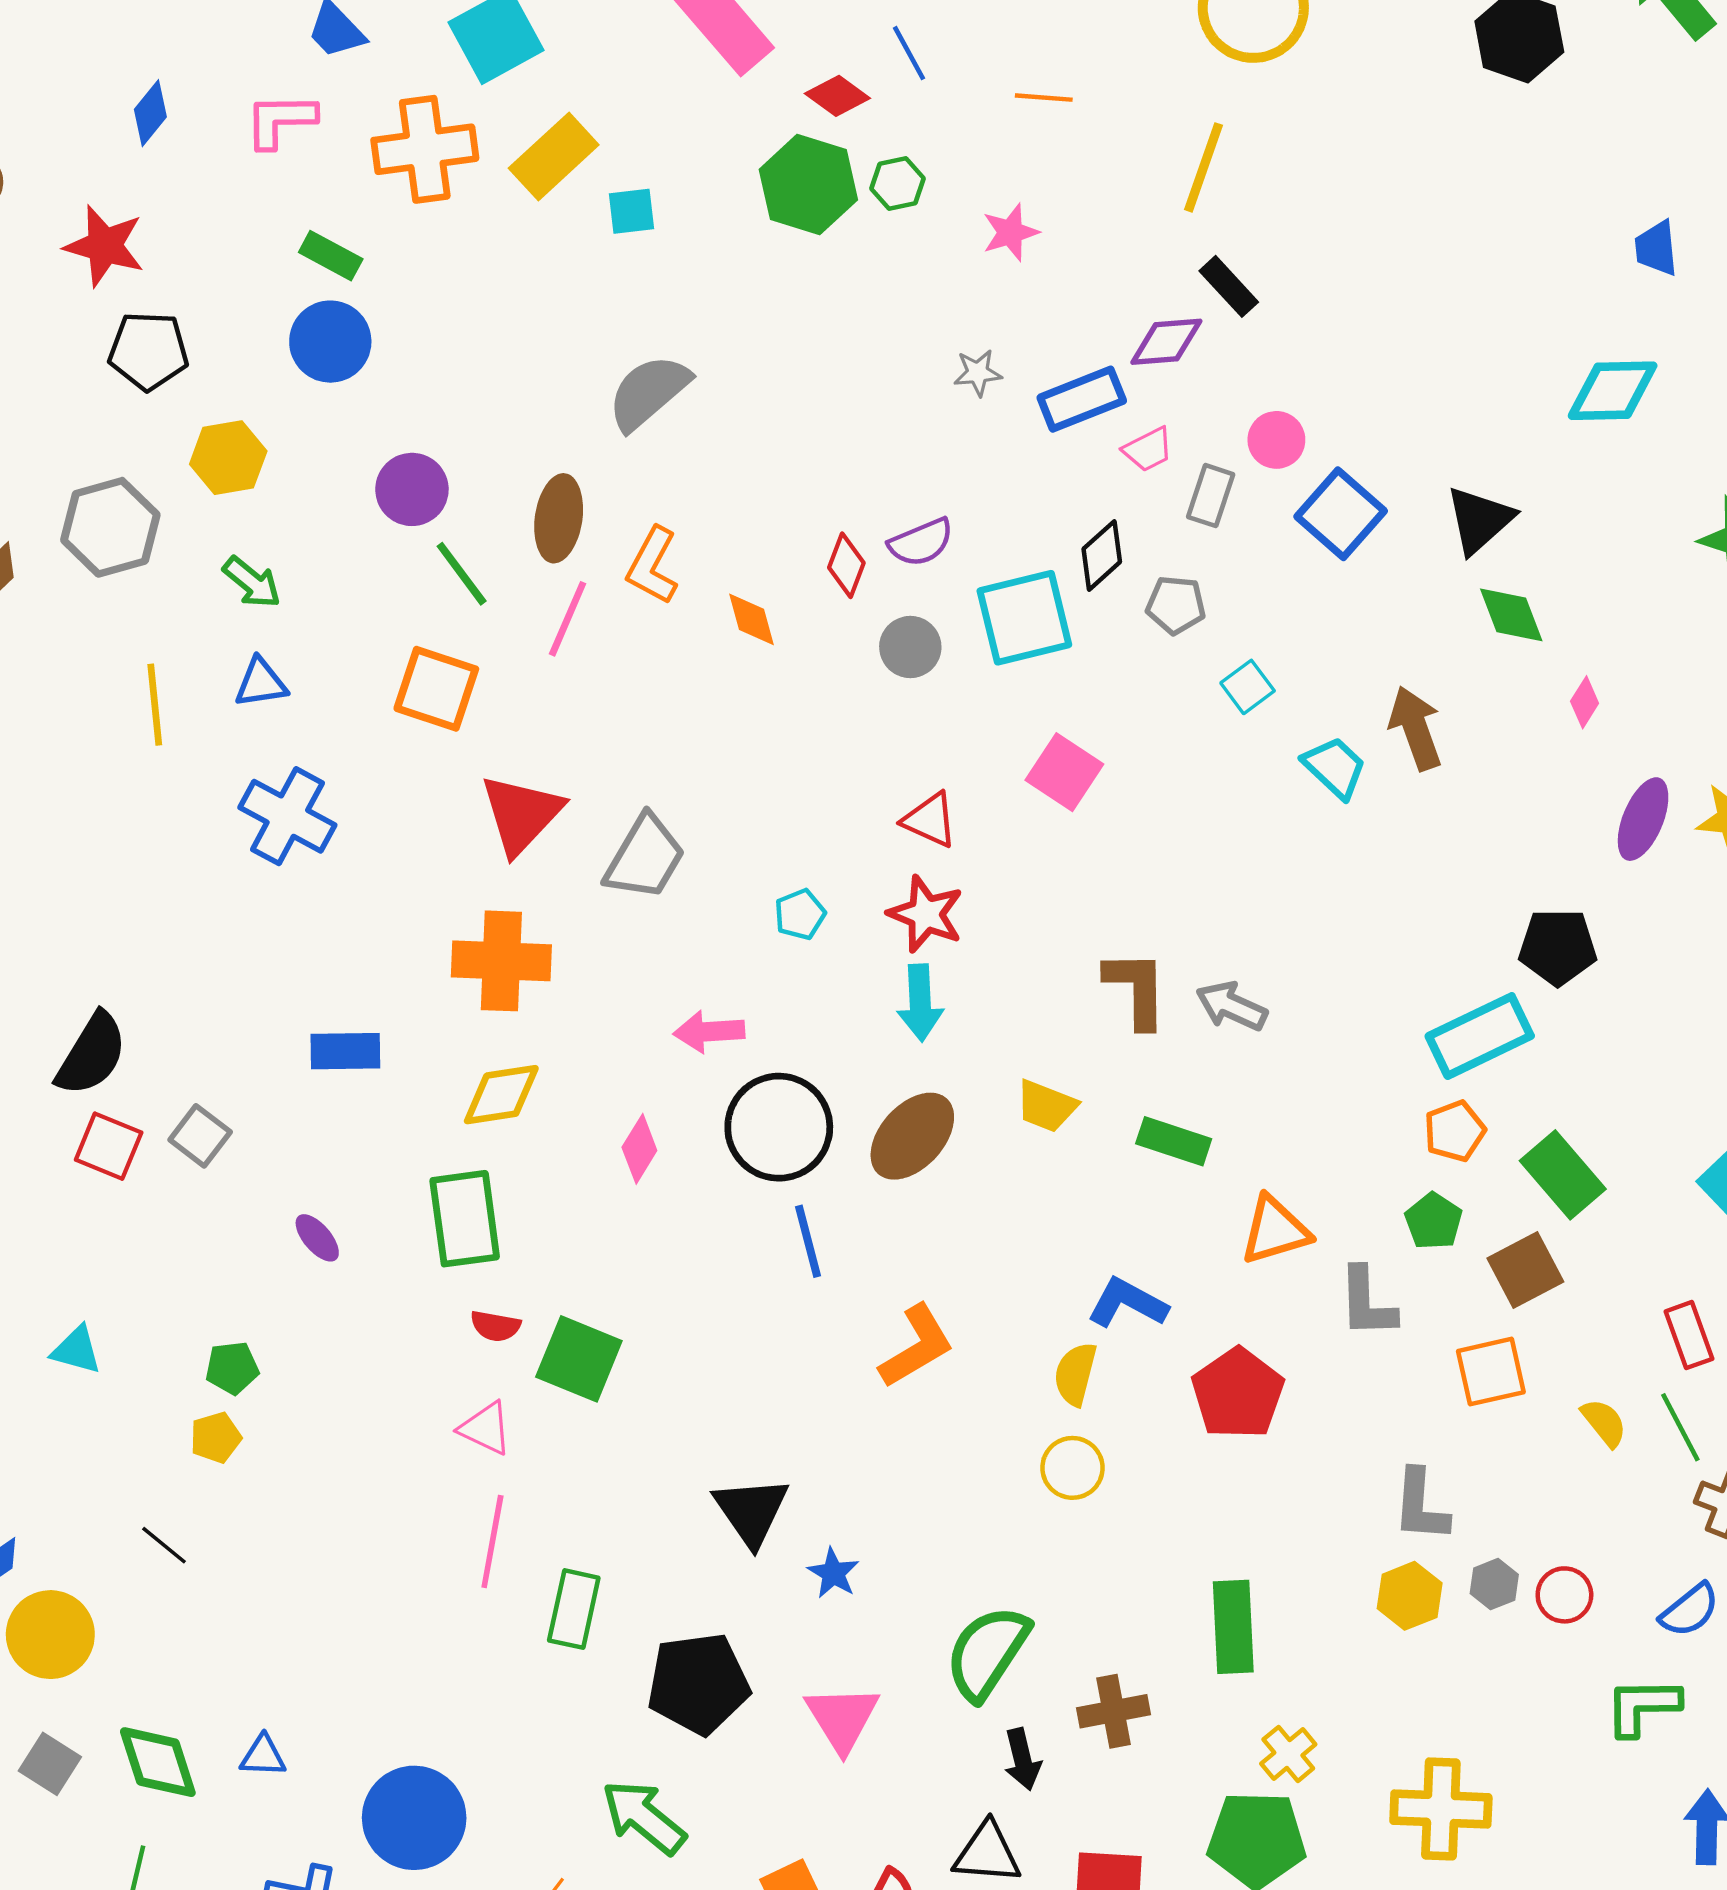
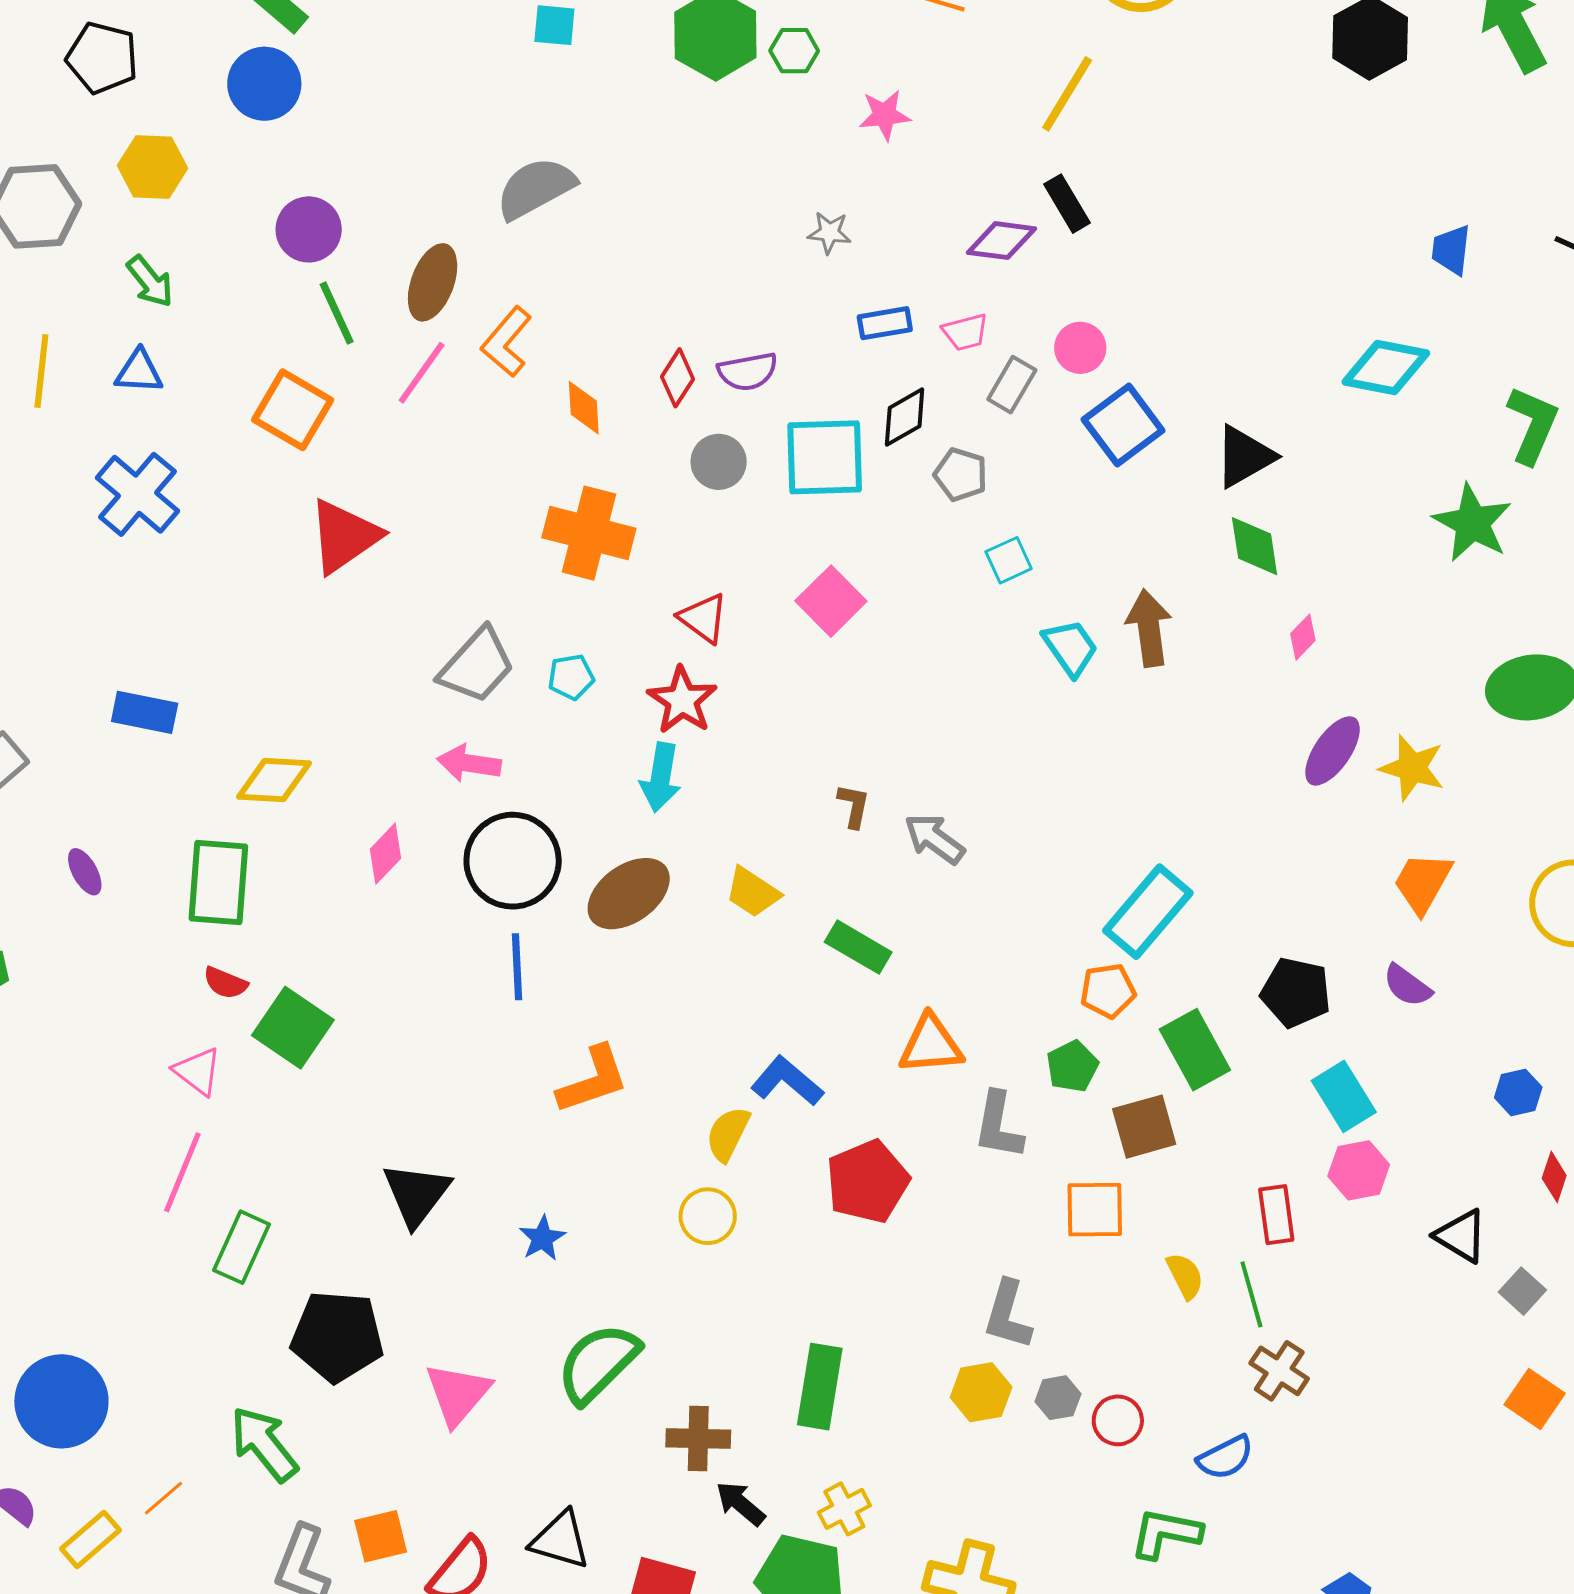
blue rectangle: (1082, 399) -> (885, 323), moved, size x0.7
gray trapezoid: (645, 857) -> (477, 666), moved
black pentagon: (1558, 947) -> (1296, 992), moved
orange cross: (501, 961) -> (589, 533), moved
brown L-shape: (1136, 989) -> (854, 806), size x0.6
cyan rectangle: (1480, 1036) -> (1148, 912), turned -36
blue star: (833, 1573) -> (542, 1238), moved
black arrow: (1022, 1759) -> (740, 1504), moved, turned 132

